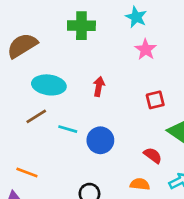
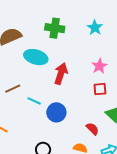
pink star: (146, 50) -> (99, 66), moved
cyan ellipse: (49, 85) -> (36, 57), moved
red arrow: (99, 86) -> (61, 74), size x1.5

